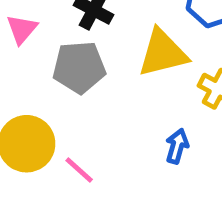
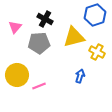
pink line: (79, 170) -> (39, 86), turned -64

